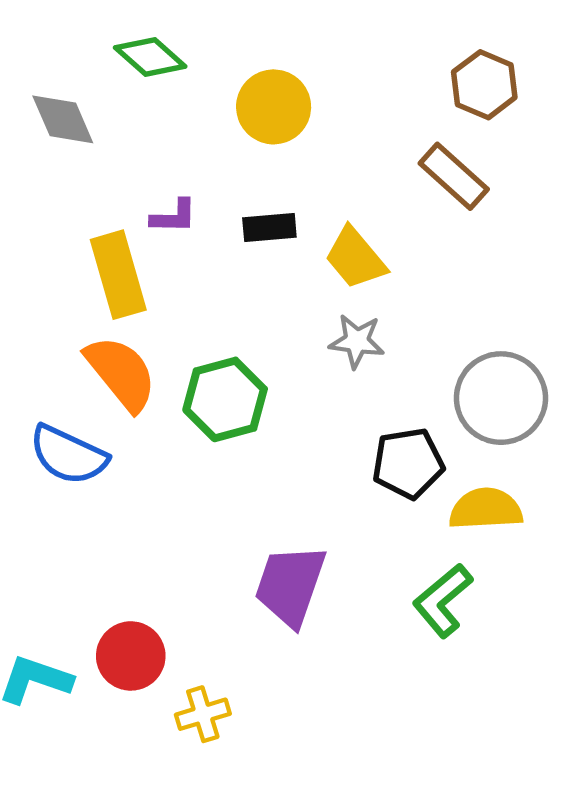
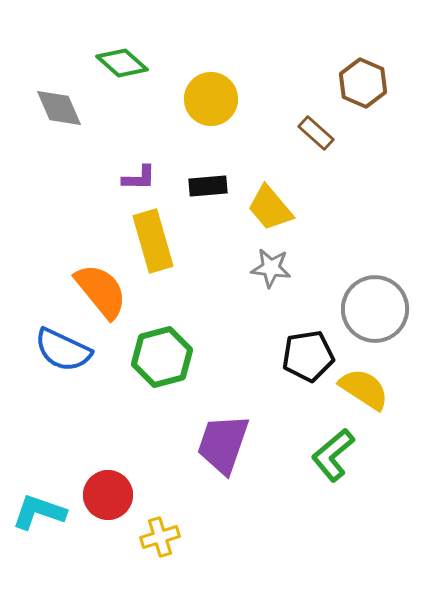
brown rectangle: (454, 176) -> (316, 133), moved, size x0.7
yellow rectangle: (118, 275) -> (153, 241), moved
green hexagon: (225, 399) -> (162, 357), moved
yellow semicircle: (486, 509) -> (364, 389), turned 36

